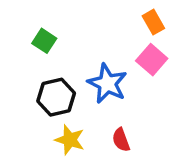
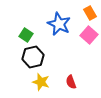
green square: (44, 41) -> (26, 35), moved
blue star: (107, 84) -> (59, 24), moved

